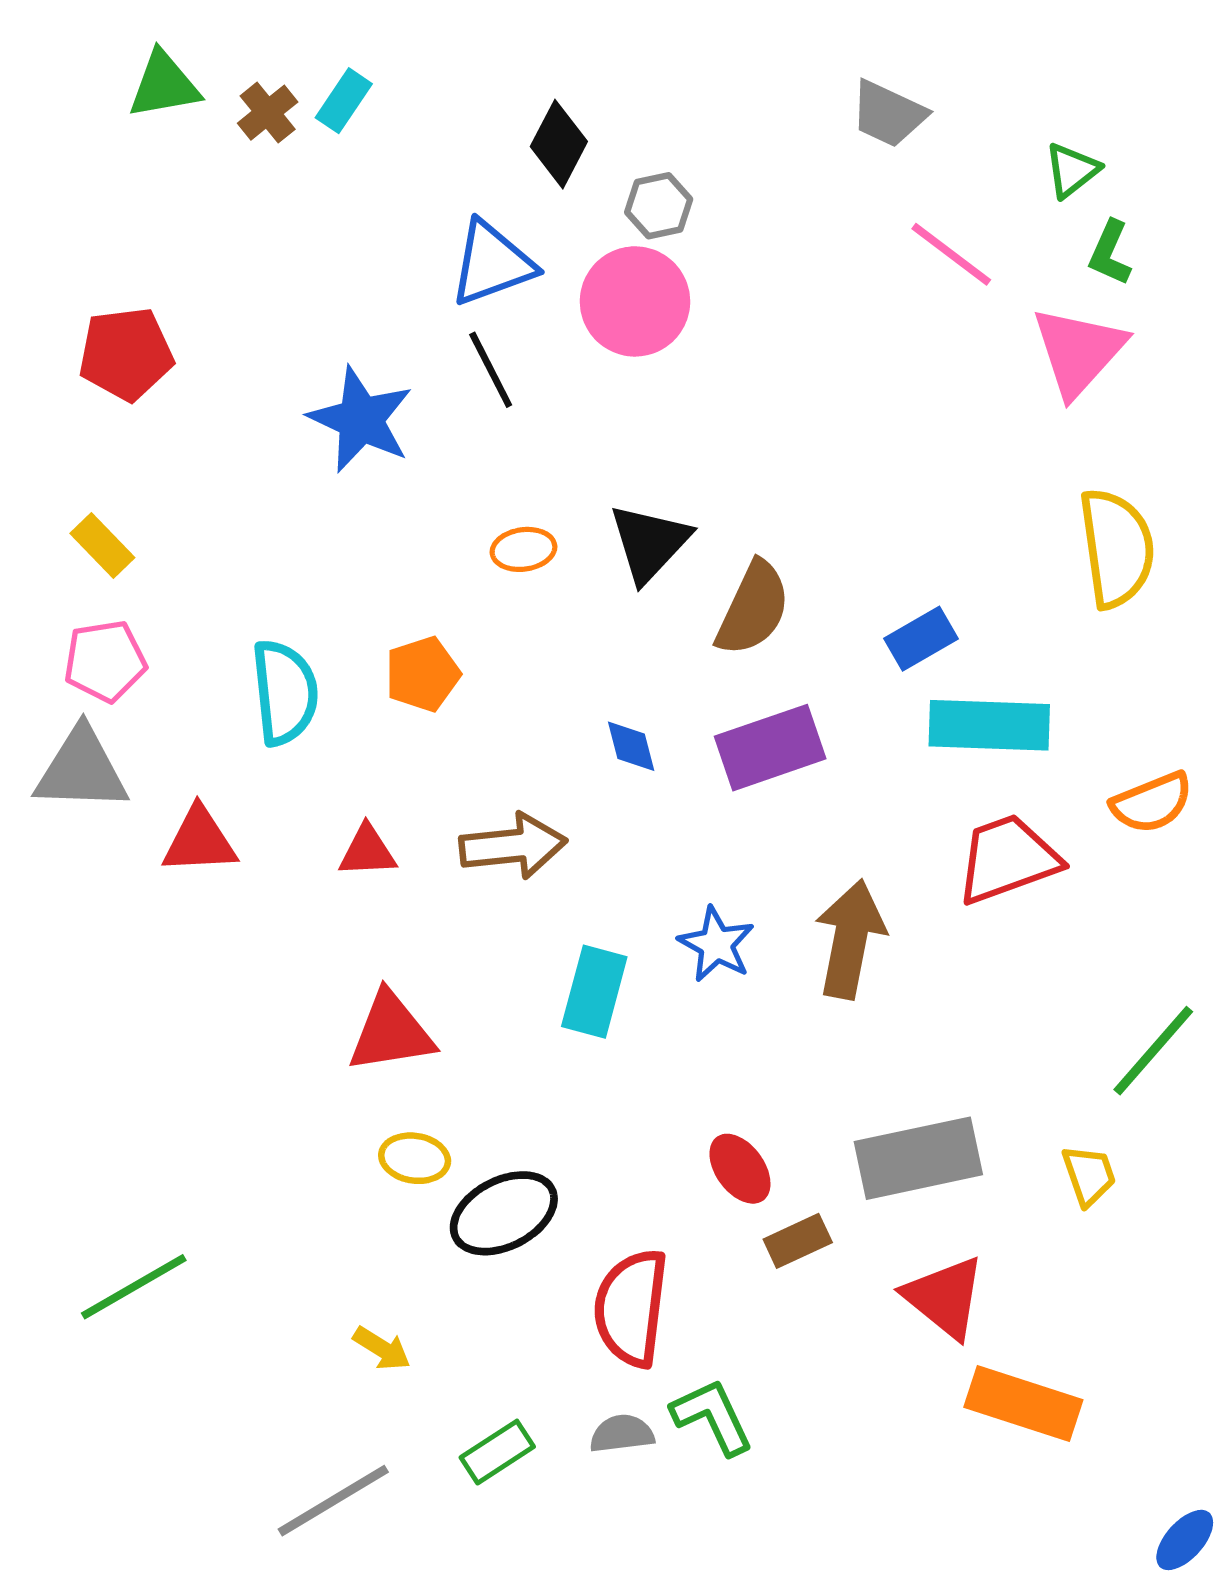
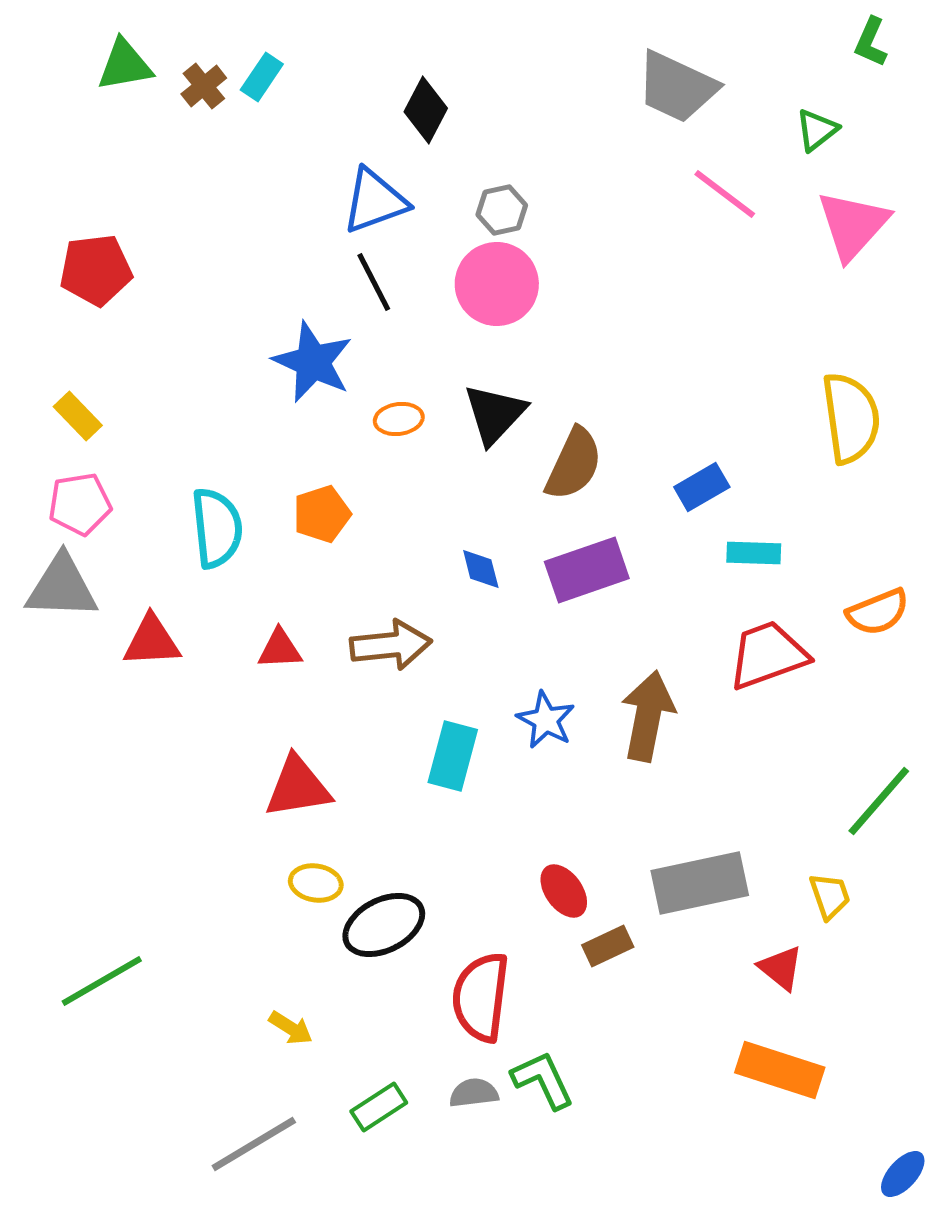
gray trapezoid: (888, 114) -> (677, 87), size x1.4
gray hexagon: (659, 206) -> (502, 210), moved
green L-shape: (1110, 253) -> (871, 42), moved
pink circle: (635, 301) -> (497, 284), moved
pink triangle: (1078, 351) -> (853, 225), moved
blue star: (361, 420) -> (313, 362), moved
cyan rectangle: (989, 725) -> (754, 553), size x0.6
red triangle: (945, 1297) -> (781, 968), moved, size x0.7

